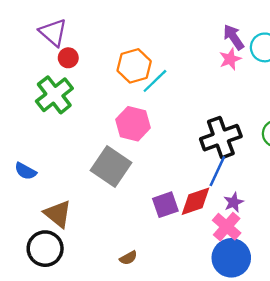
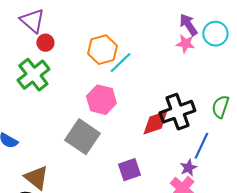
pink star: (230, 59) -> (185, 44), turned 30
blue line: (217, 171) -> (201, 146), moved
red diamond: (195, 201) -> (155, 123), moved

